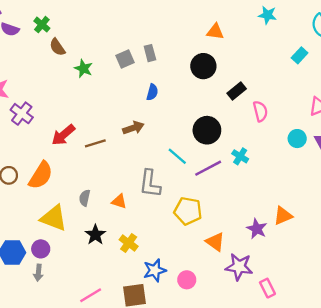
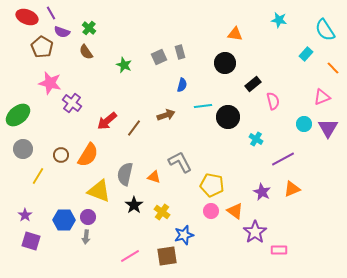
brown semicircle: (57, 47) -> (86, 52), moved
brown line: (95, 143) -> (134, 128), turned -36
cyan line: (177, 156) -> (203, 106), moved, turned -48
purple line: (208, 168) -> (283, 159), moved
gray L-shape: (150, 184) -> (180, 162), turned 145
gray semicircle: (85, 198) -> (125, 174), size x1.6
purple star: (257, 229) -> (262, 192), moved
purple star: (239, 267) -> (255, 232), turned 30
pink circle: (187, 280) -> (211, 211), moved
pink rectangle: (267, 288) -> (279, 250), turned -63

